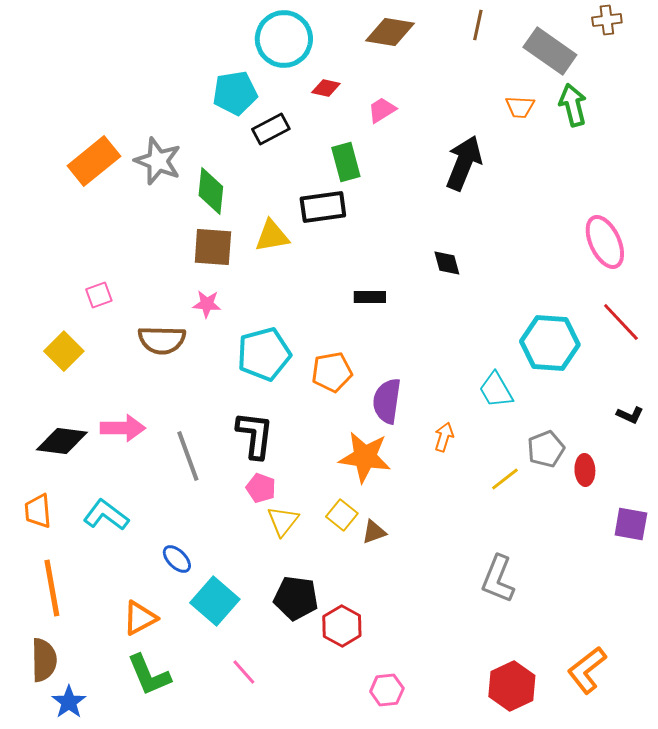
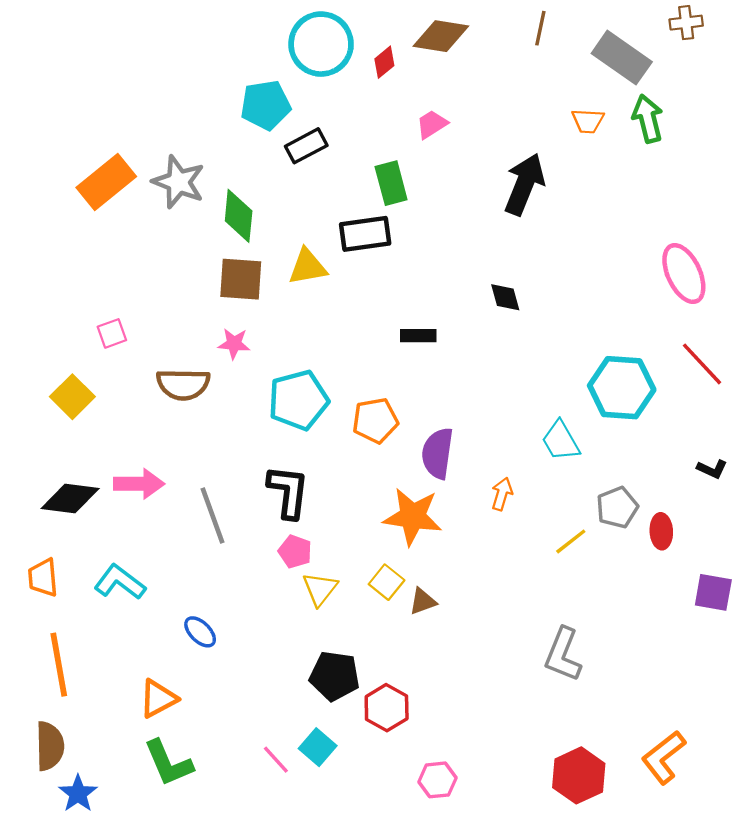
red diamond: (326, 88) -> (384, 62), moved, turned -52
cyan square: (215, 601) -> (318, 747), moved, size x0.7

